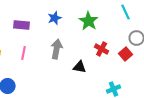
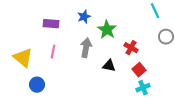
green star: (89, 21) -> (107, 30), moved
red square: (126, 54) -> (139, 70), moved

